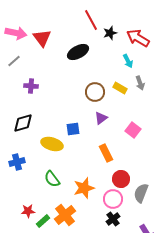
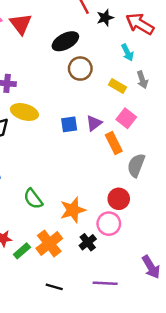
brown circle: (95, 92) -> (80, 69), moved
blue square: (73, 129) -> (69, 124), moved
pink square: (133, 130) -> (126, 118), moved
yellow ellipse: (52, 144) -> (24, 112), moved
orange rectangle: (106, 153) -> (114, 143), moved
gray semicircle: (141, 193) -> (136, 165), moved
black cross: (113, 219) -> (88, 242), moved

